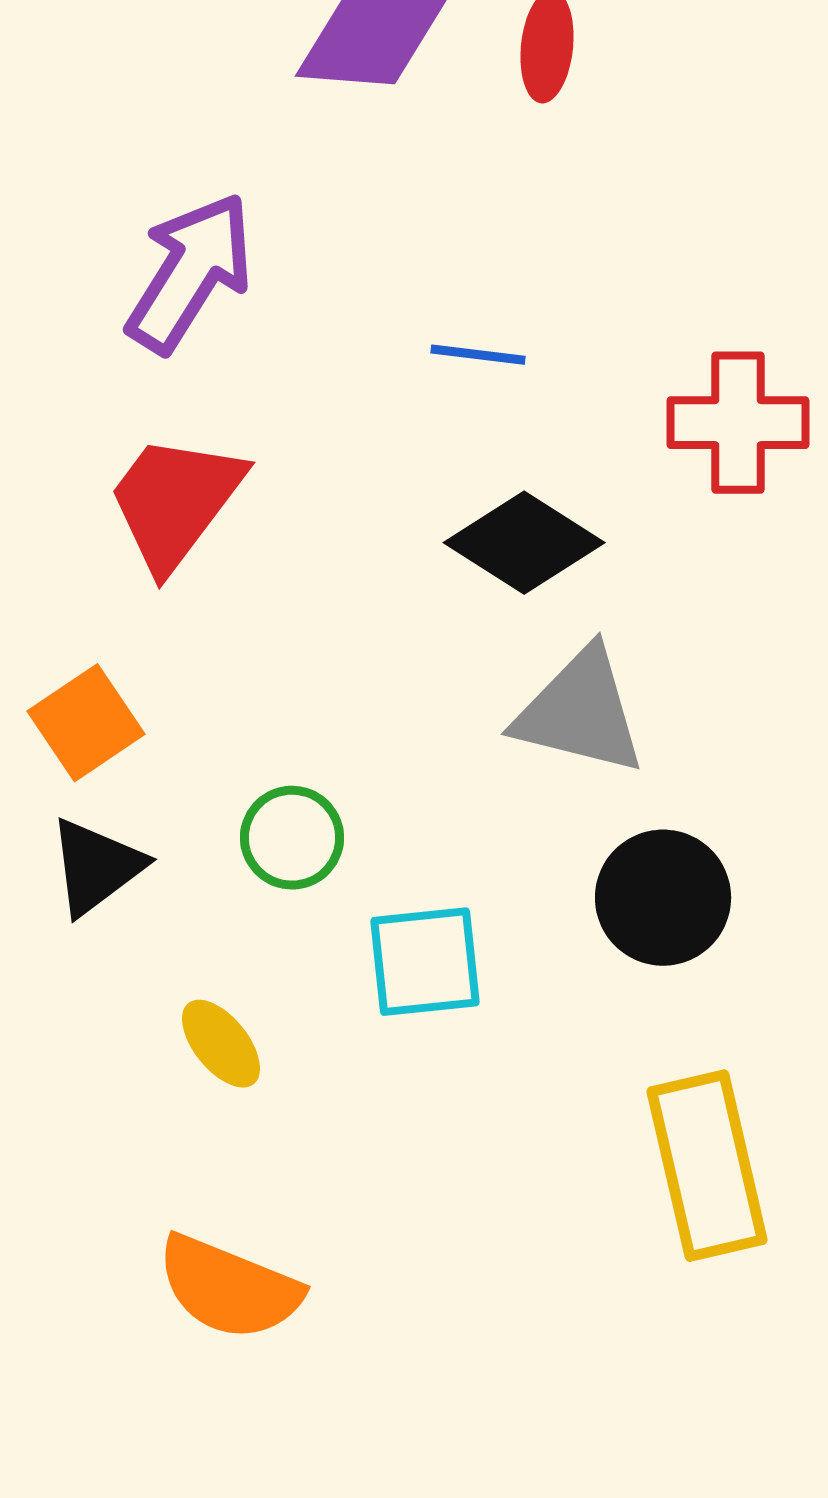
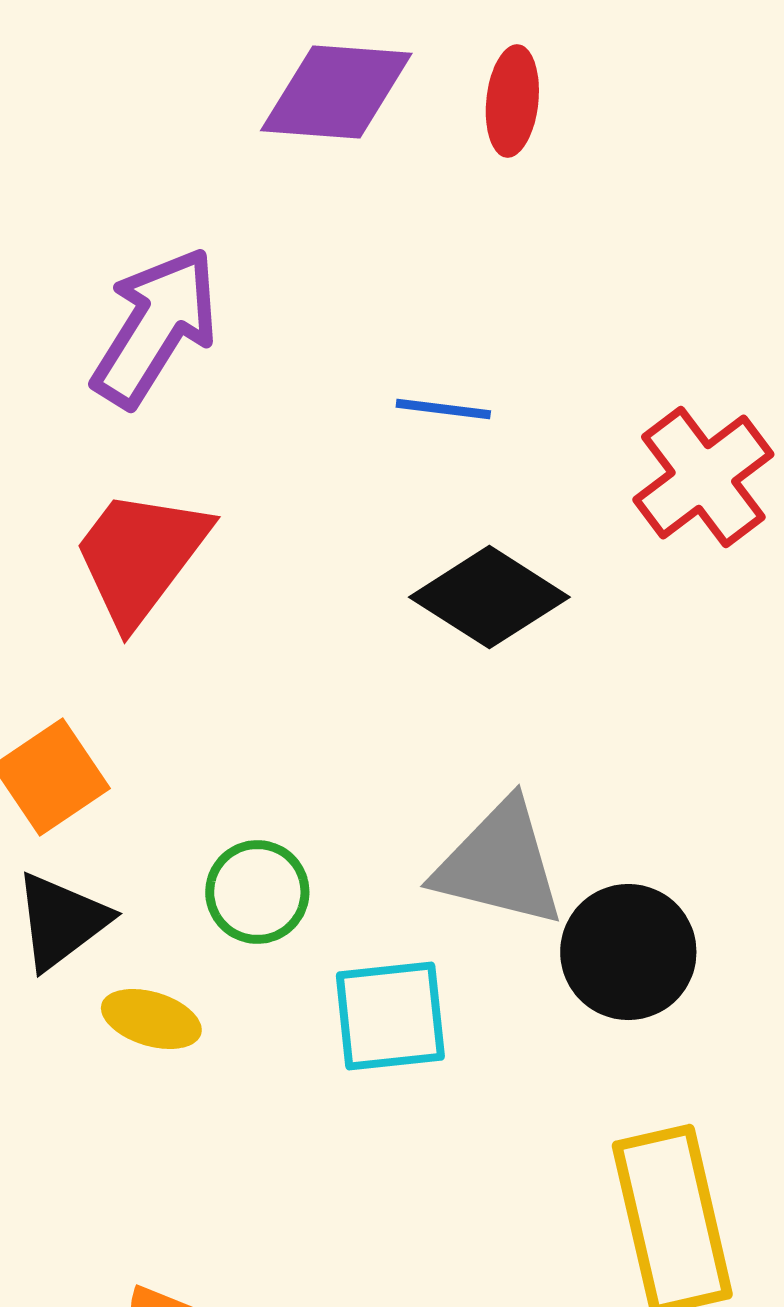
red cross: (738, 423) -> (703, 477), turned -37
gray triangle: (580, 712) -> (499, 864), moved
yellow ellipse: (221, 1044) -> (151, 1019), moved, turned -34

